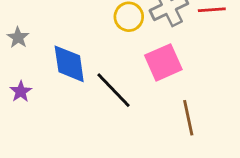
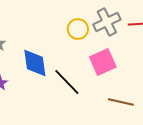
brown line: (188, 118) -> (121, 102), turned -65

